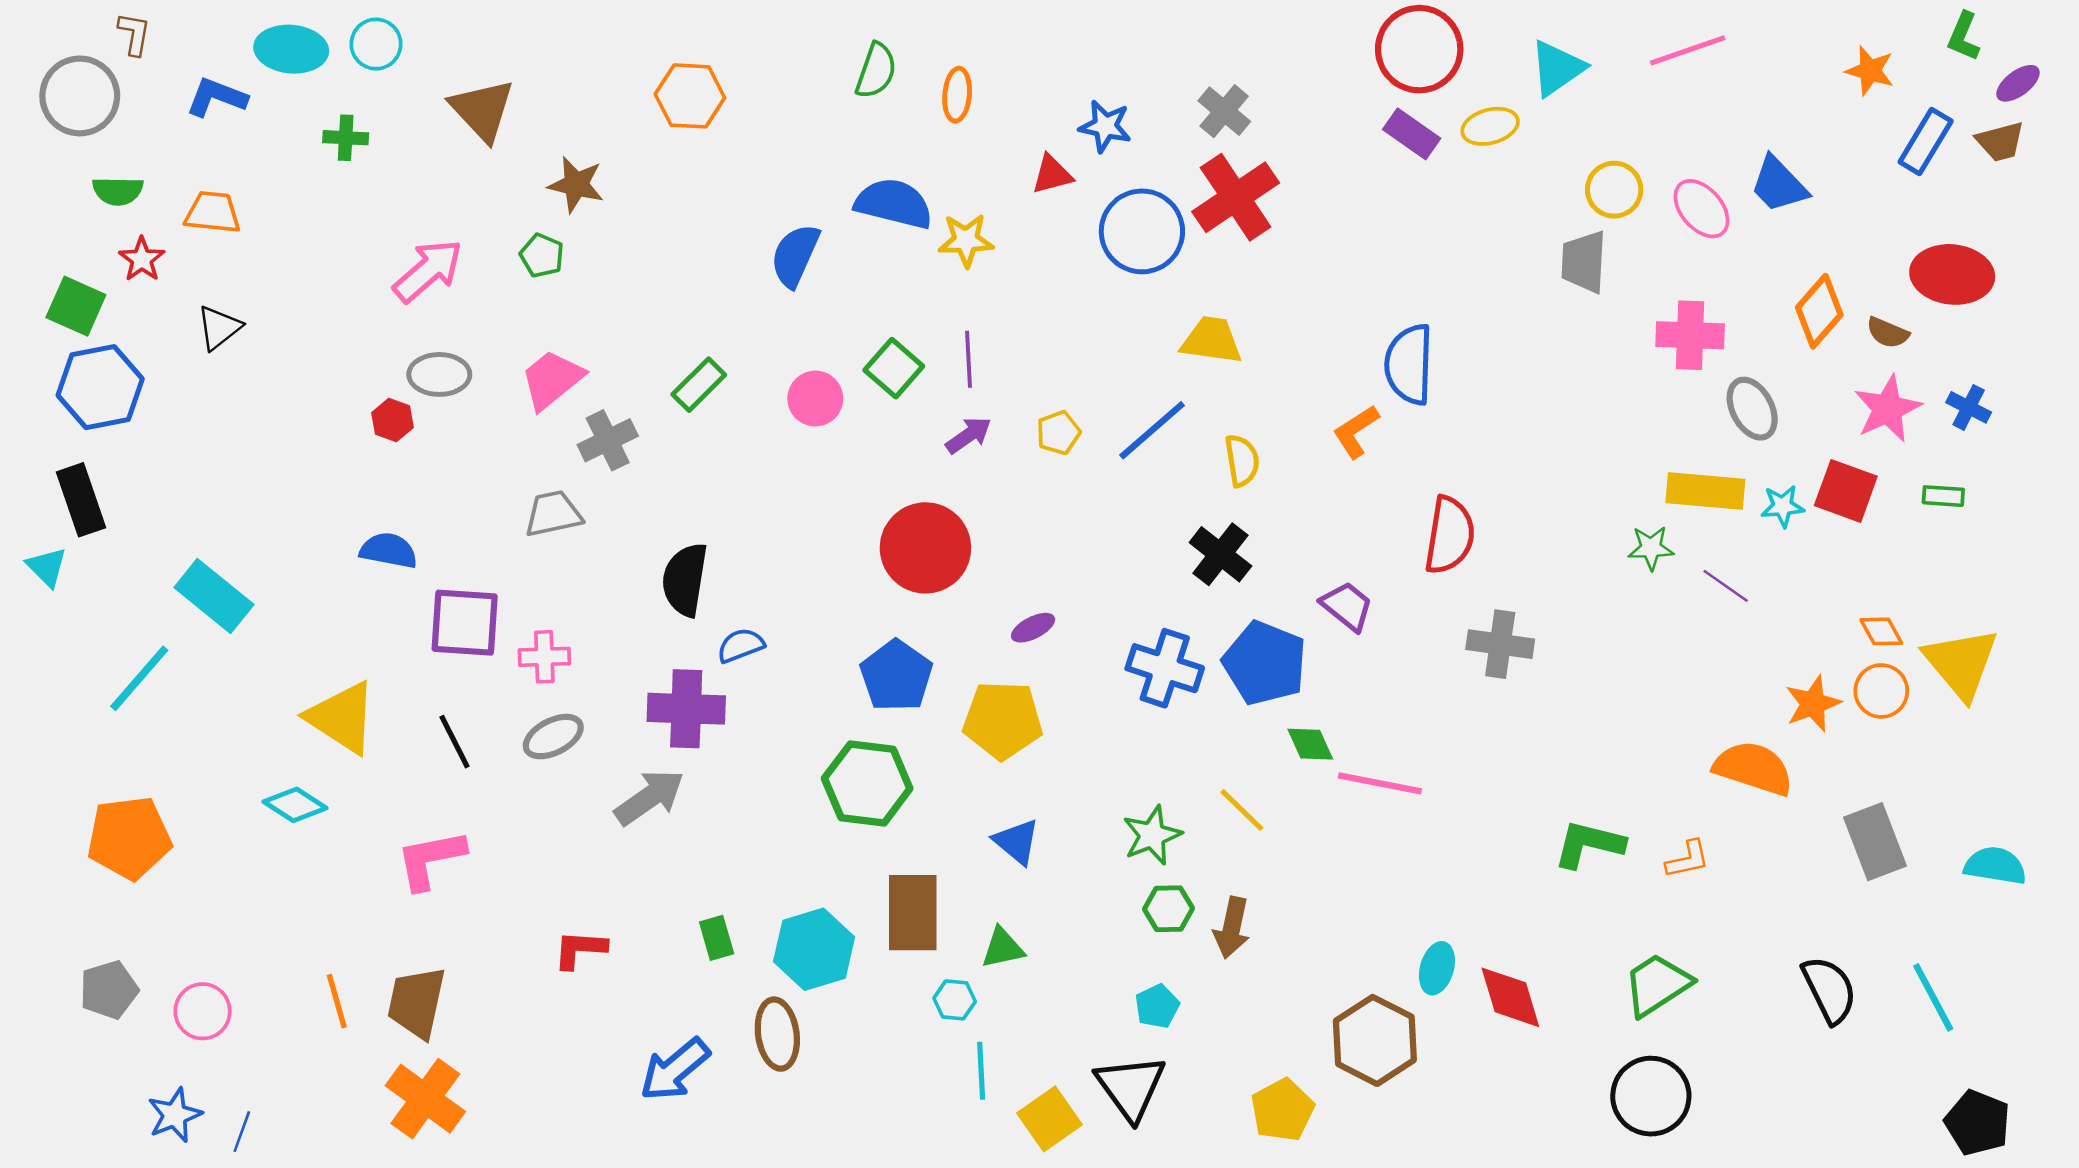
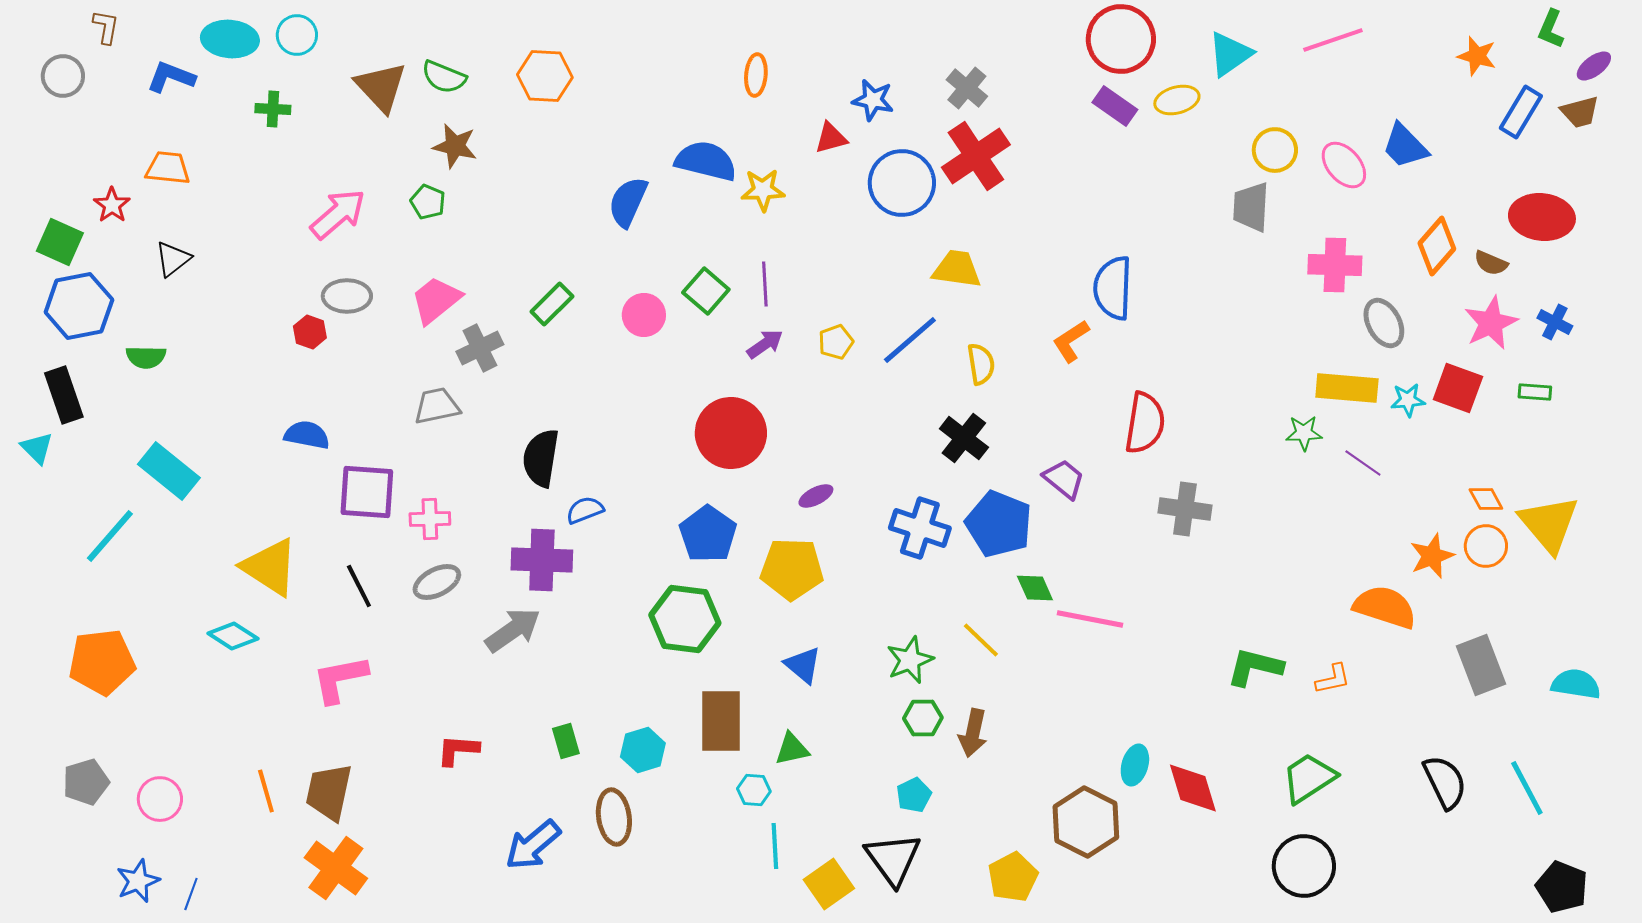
green semicircle: (876, 71) -> (444, 77), moved, turned 93
gray circle: (80, 96) -> (63, 76), size x0.7
green semicircle: (118, 191) -> (146, 357), moved
cyan hexagon: (814, 949) -> (643, 750), size x0.7

